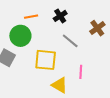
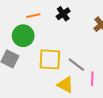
gray line: (70, 41) -> (76, 65), moved
pink line: (81, 72) -> (92, 79), moved

